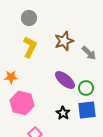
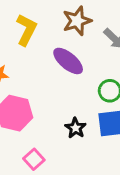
purple ellipse: (65, 80) -> (68, 61), moved

